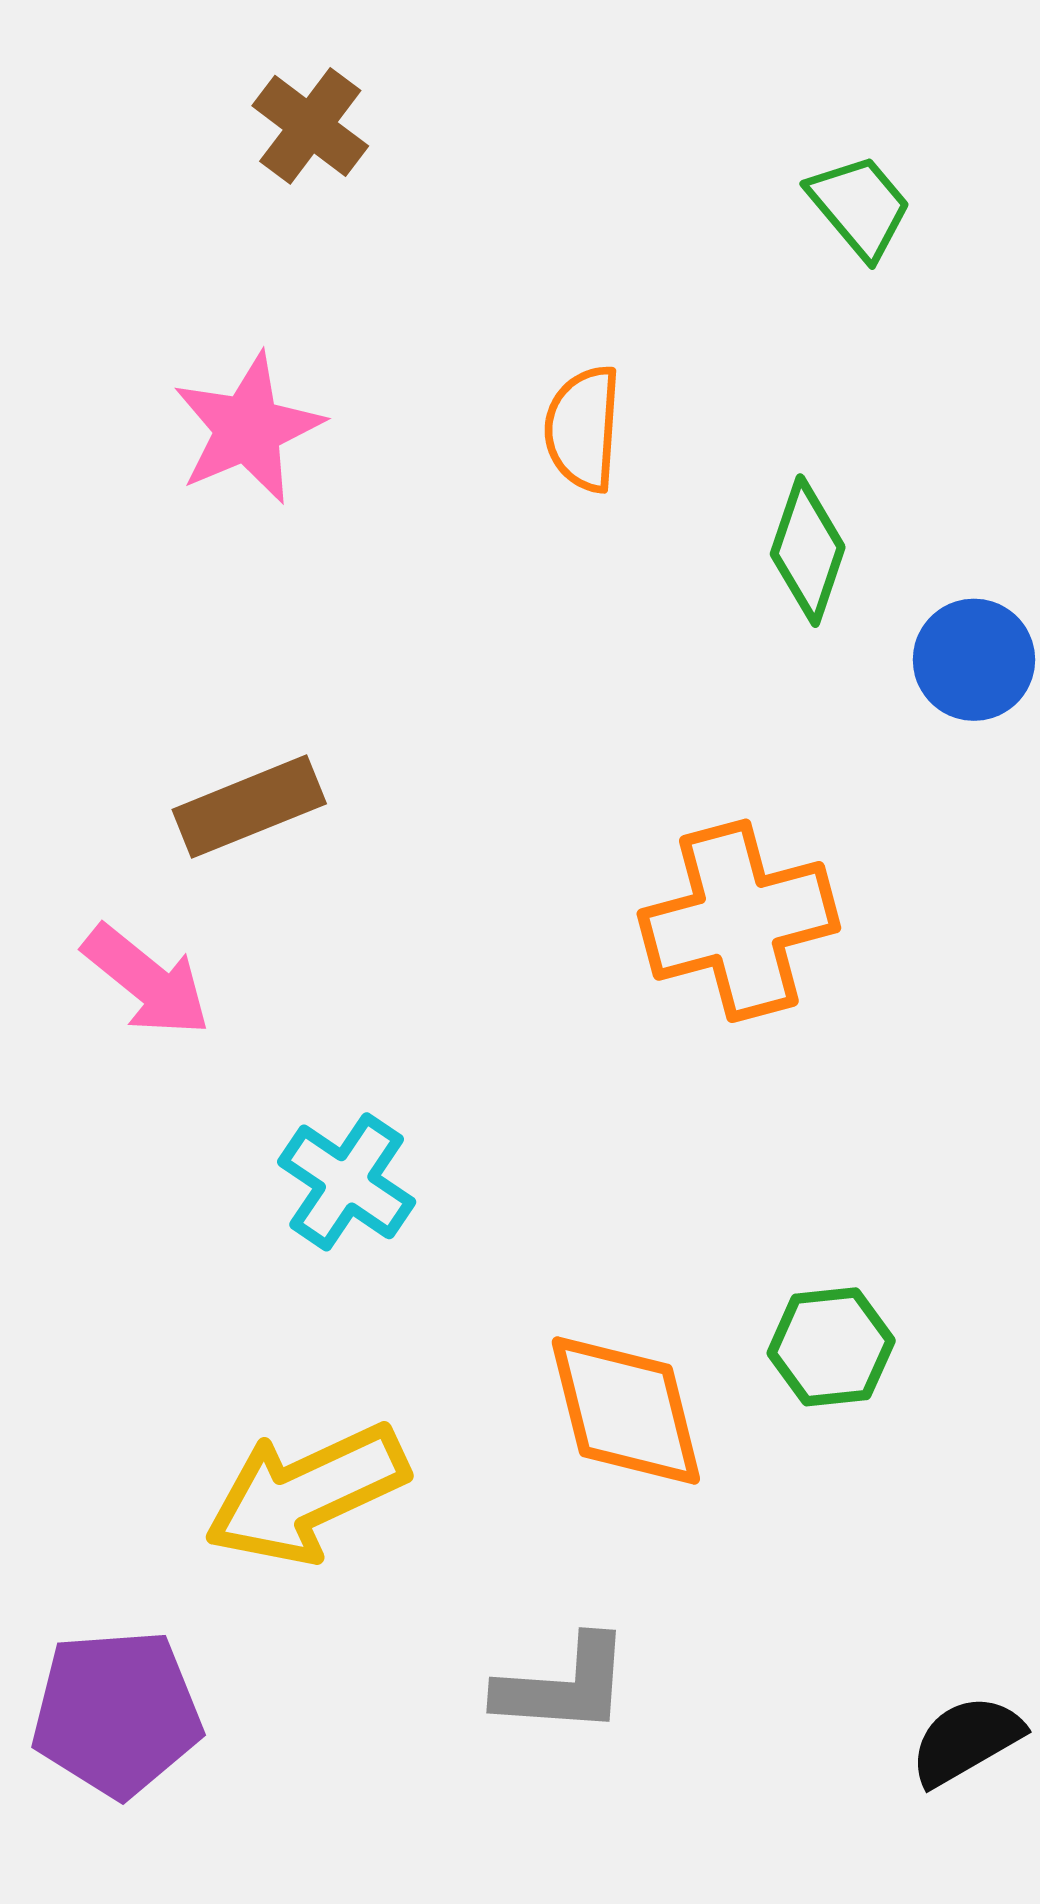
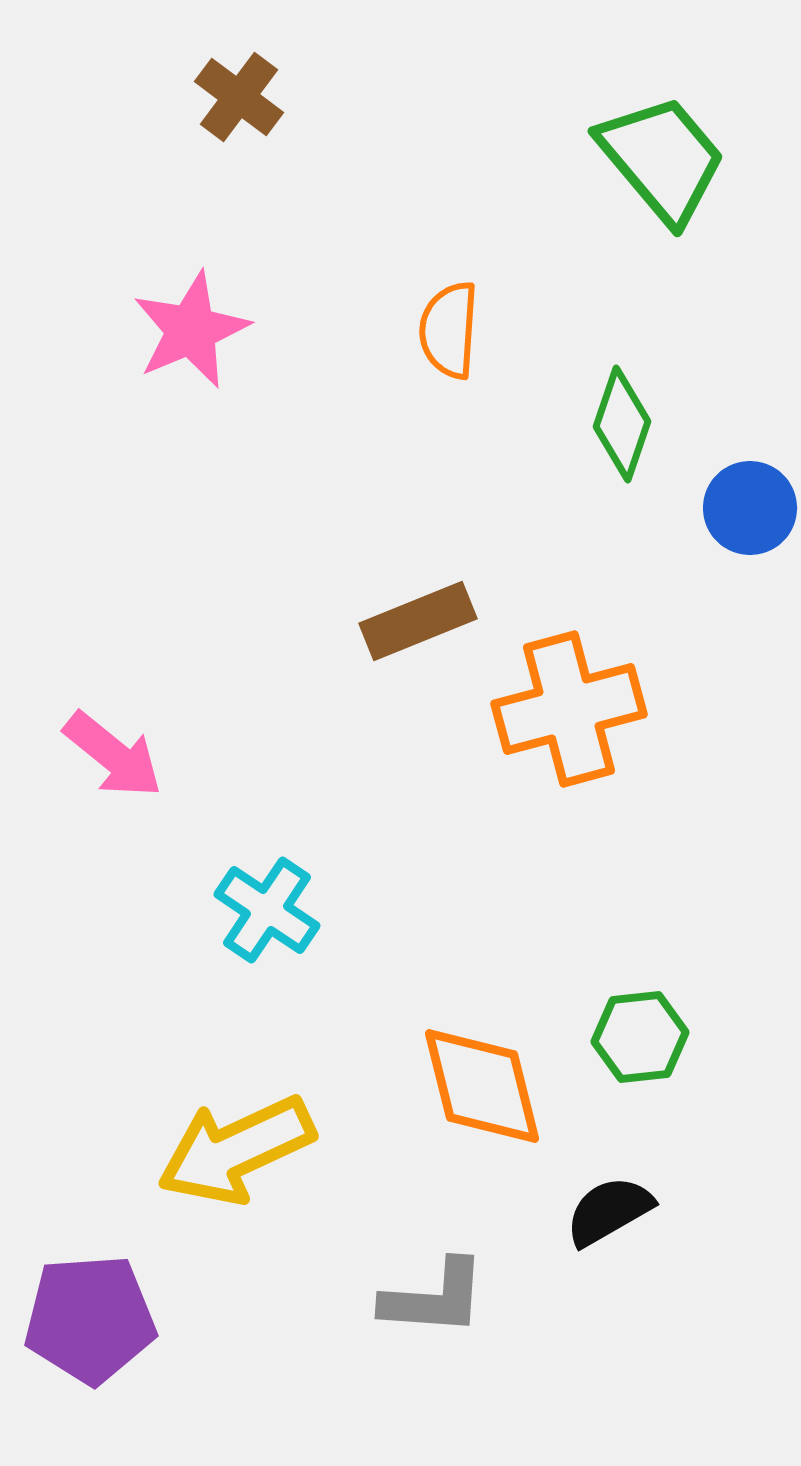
green trapezoid: (860, 206) -> (662, 159), size x1.6
brown rectangle: (249, 807) -> (418, 621), moved
black semicircle: (966, 1740) -> (609, 1211), moved

